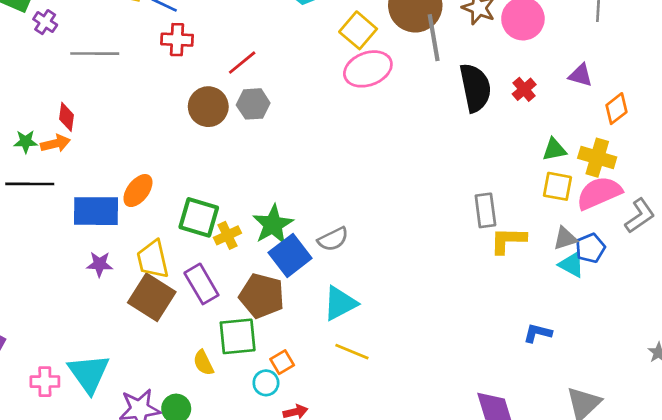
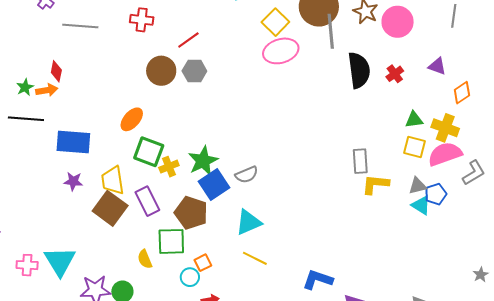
green star: (26, 142) -> (25, 87), turned -30
orange ellipse: (138, 191) -> (132, 119), moved
blue L-shape: (538, 333) -> (318, 280), moved, size x1.4

